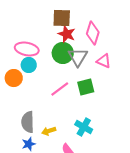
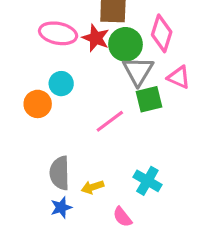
red star: (67, 34) -> (96, 38), moved
pink ellipse: (27, 49) -> (58, 33), moved
green circle: (63, 53) -> (126, 44), moved
green square: (86, 87) -> (149, 99), moved

